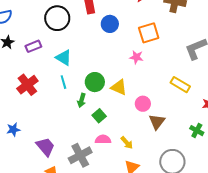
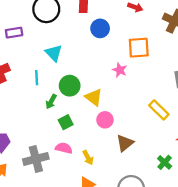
cyan triangle: (64, 58) -> (54, 53), moved
pink circle: (143, 104) -> (105, 120), moved

